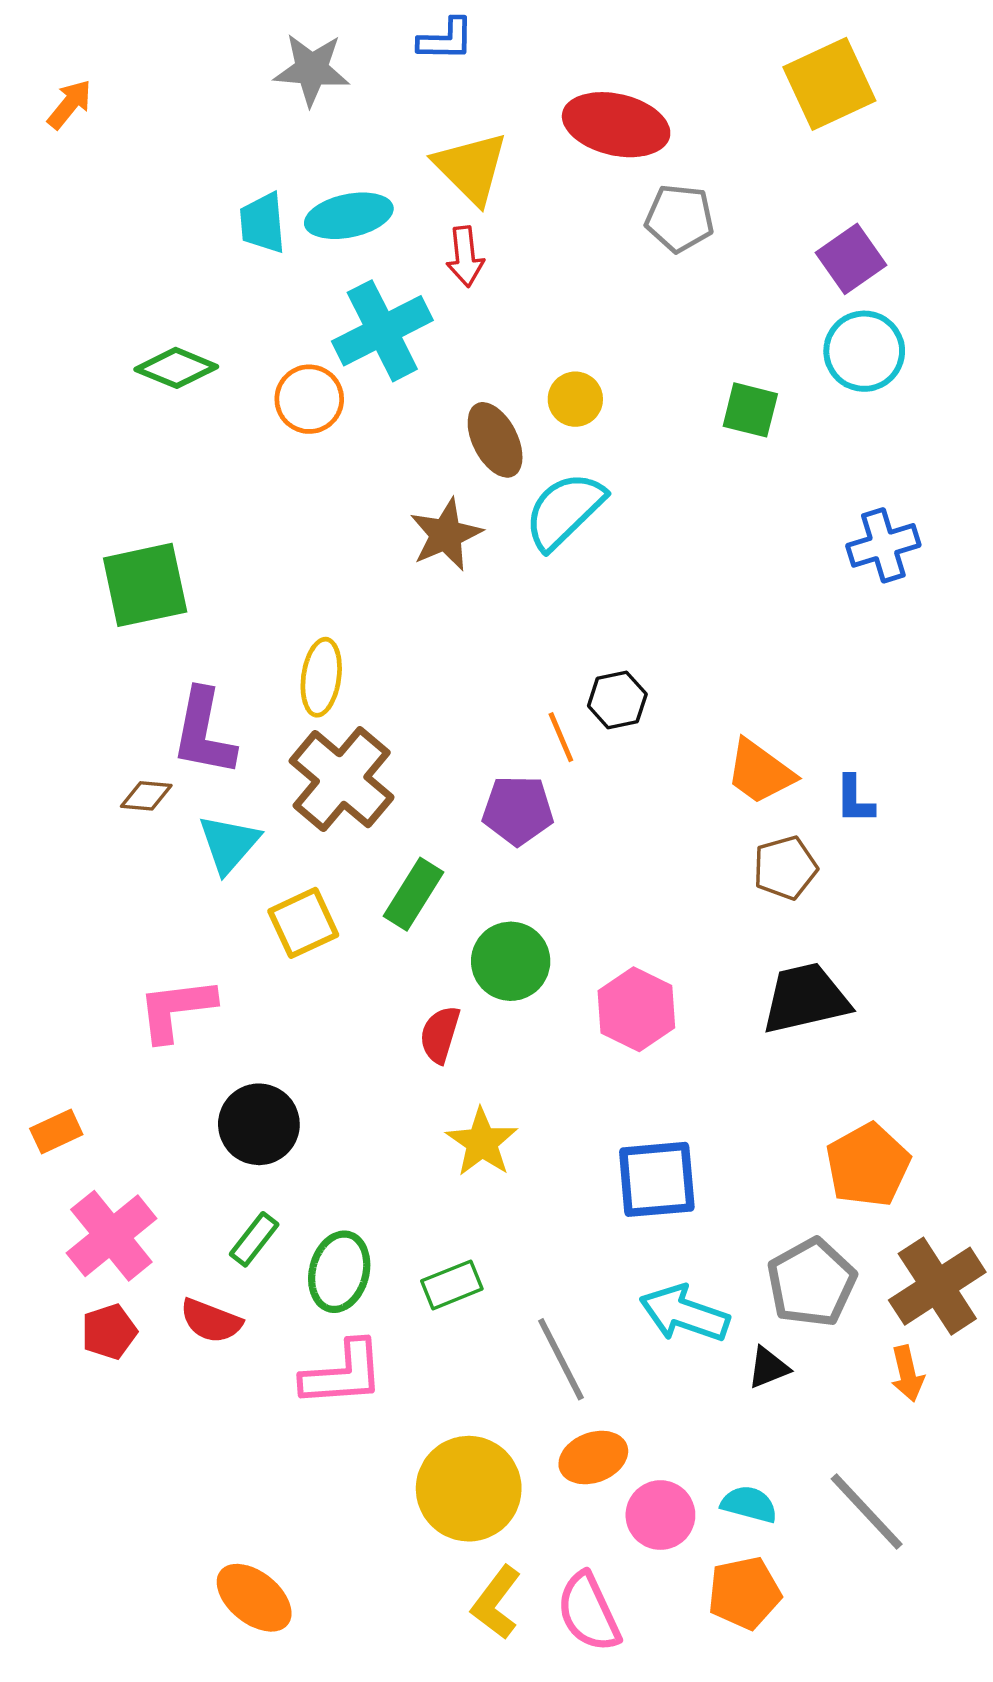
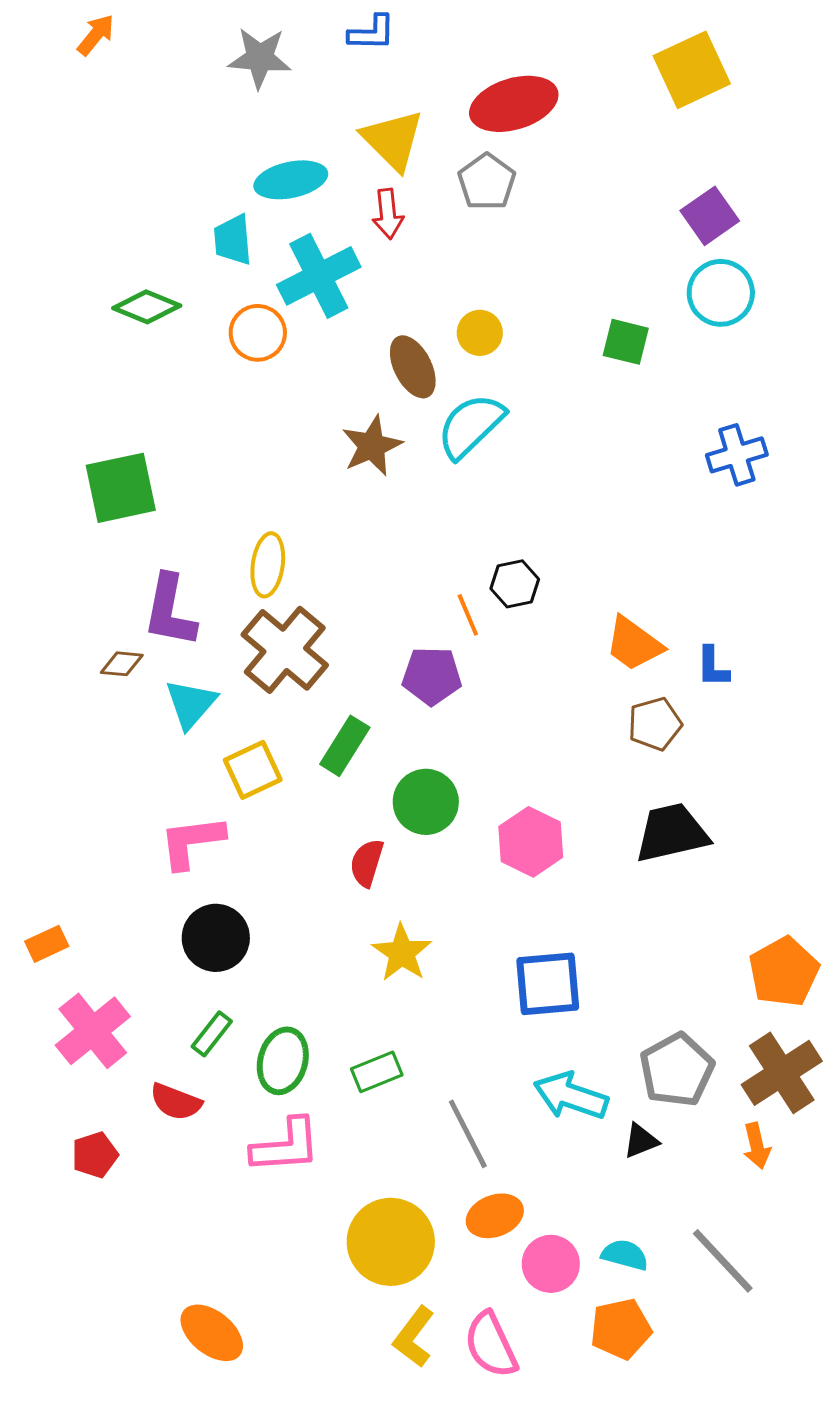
orange arrow: (70, 104) -> (96, 35), moved
red ellipse: (616, 125) -> (514, 104), turned -30
gray pentagon: (680, 218) -> (487, 182), moved, turned 30
cyan trapezoid: (262, 223) -> (233, 240), moved
pink L-shape: (176, 1009) -> (192, 842), moved
orange pentagon: (868, 1165) -> (784, 972), moved
red pentagon: (109, 1332) -> (95, 1155), moved

